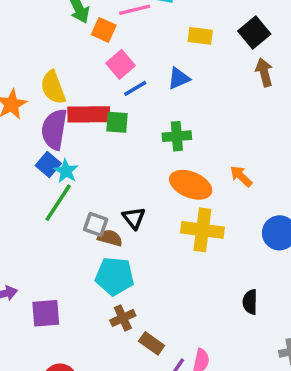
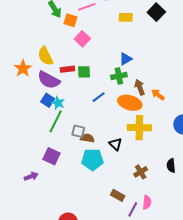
brown arrow: (264, 72) -> (140, 87), moved
blue triangle: (179, 78) -> (126, 59), moved
blue line: (135, 88) -> (99, 97), moved
red rectangle: (89, 114) -> (67, 69), size x0.6
purple semicircle: (54, 129) -> (49, 80), turned -65
black triangle: (134, 218) -> (115, 144), moved
purple square: (46, 313) -> (52, 156), moved, turned 36
brown cross: (123, 318) -> (141, 172), moved

